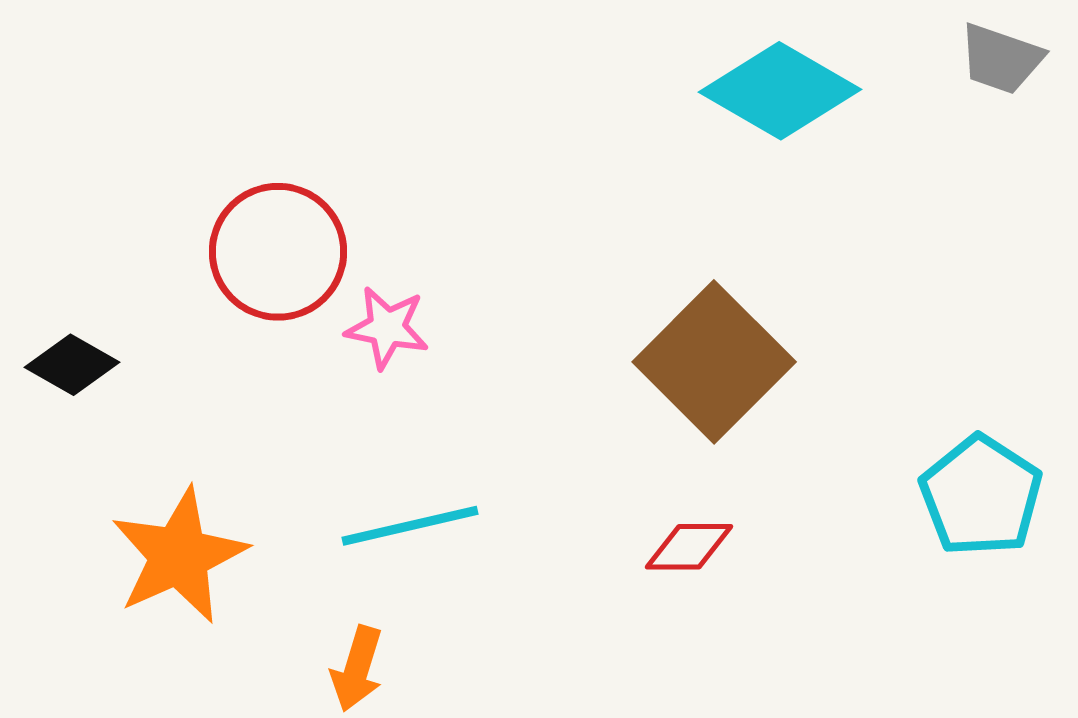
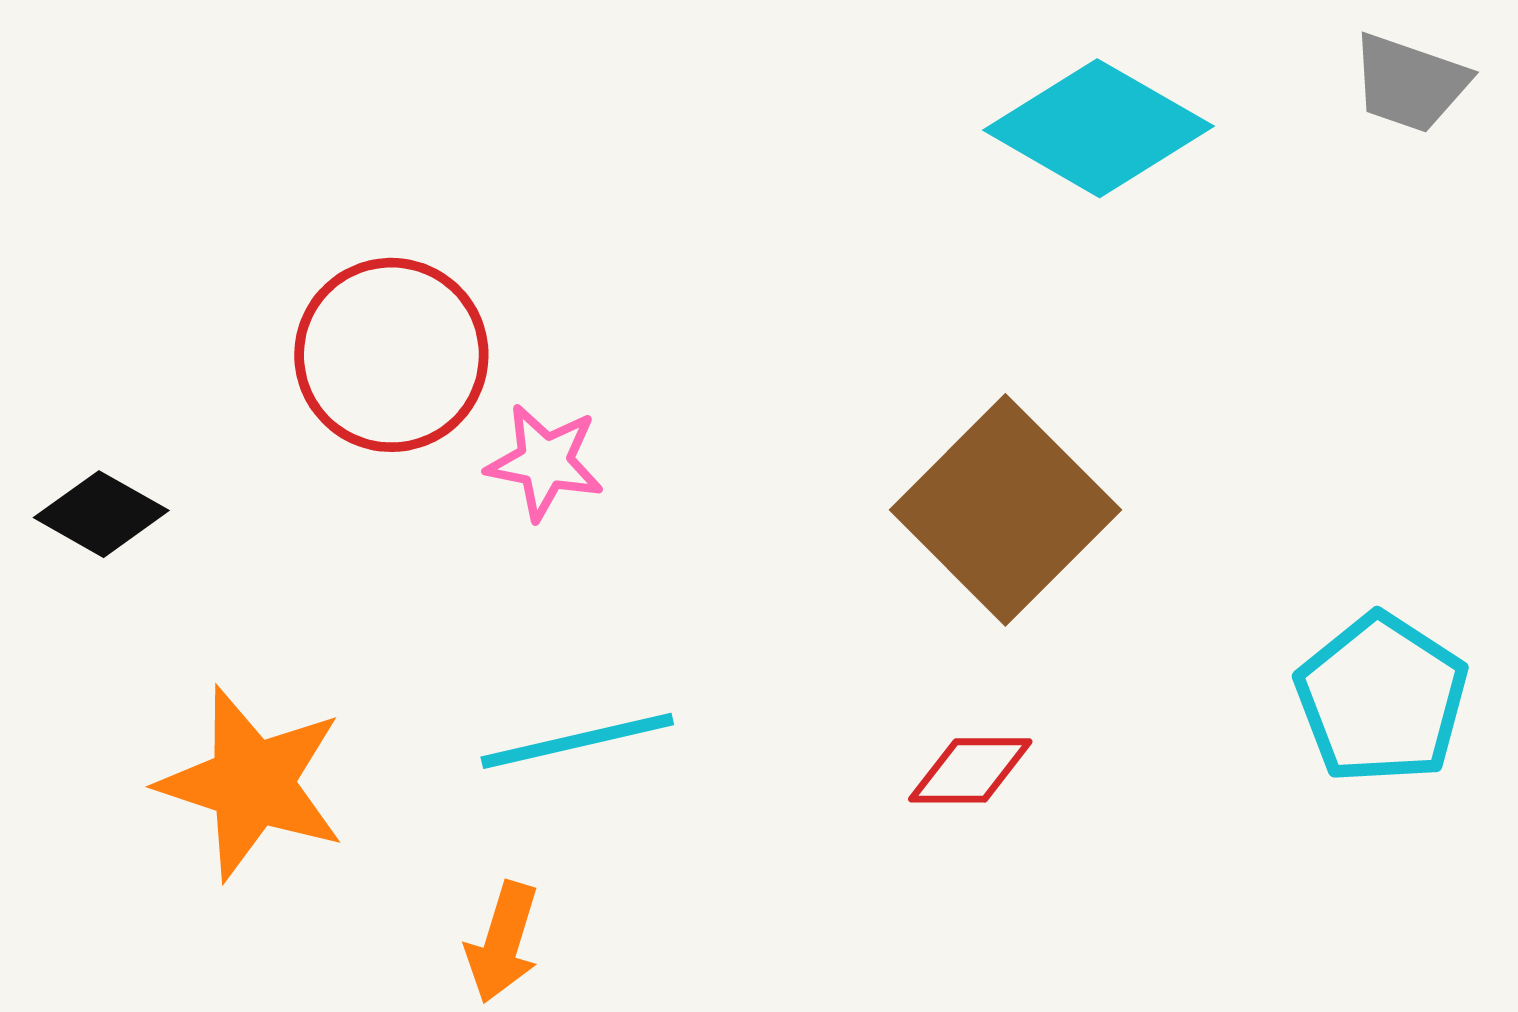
orange star: (179, 556) -> (252, 783), turned -30

